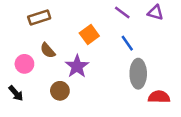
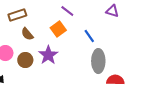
purple line: (122, 13) -> (67, 11), moved
brown semicircle: (48, 50) -> (27, 34), moved
brown circle: (60, 91) -> (25, 60), moved

